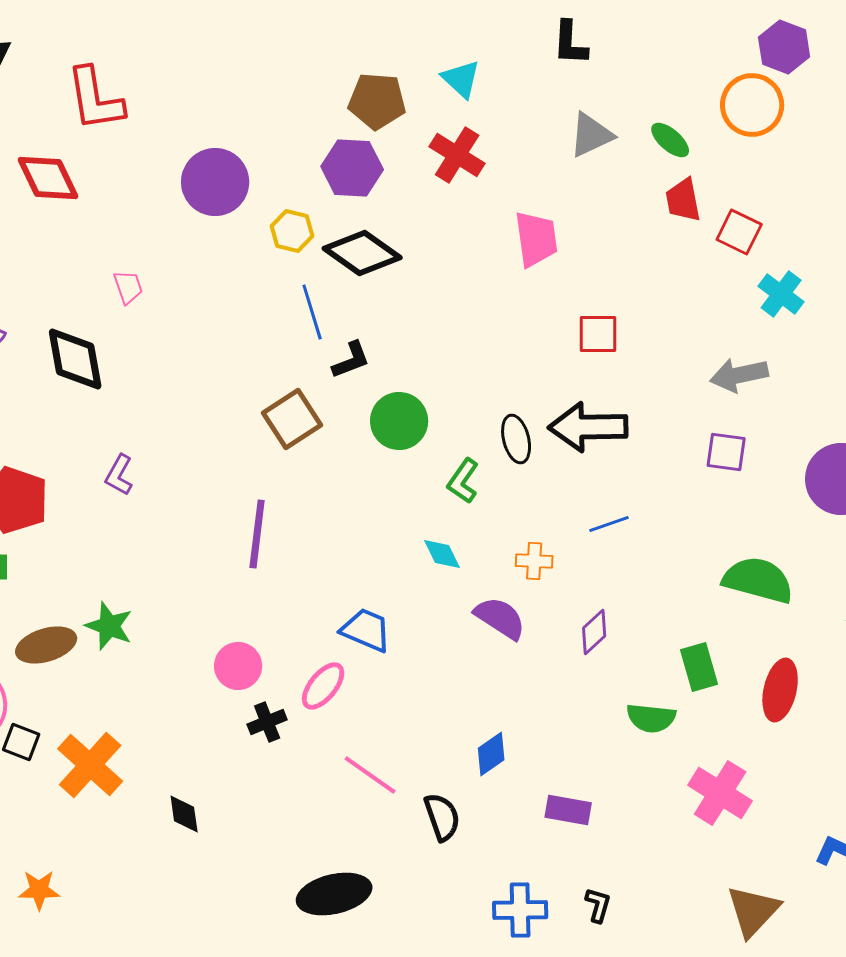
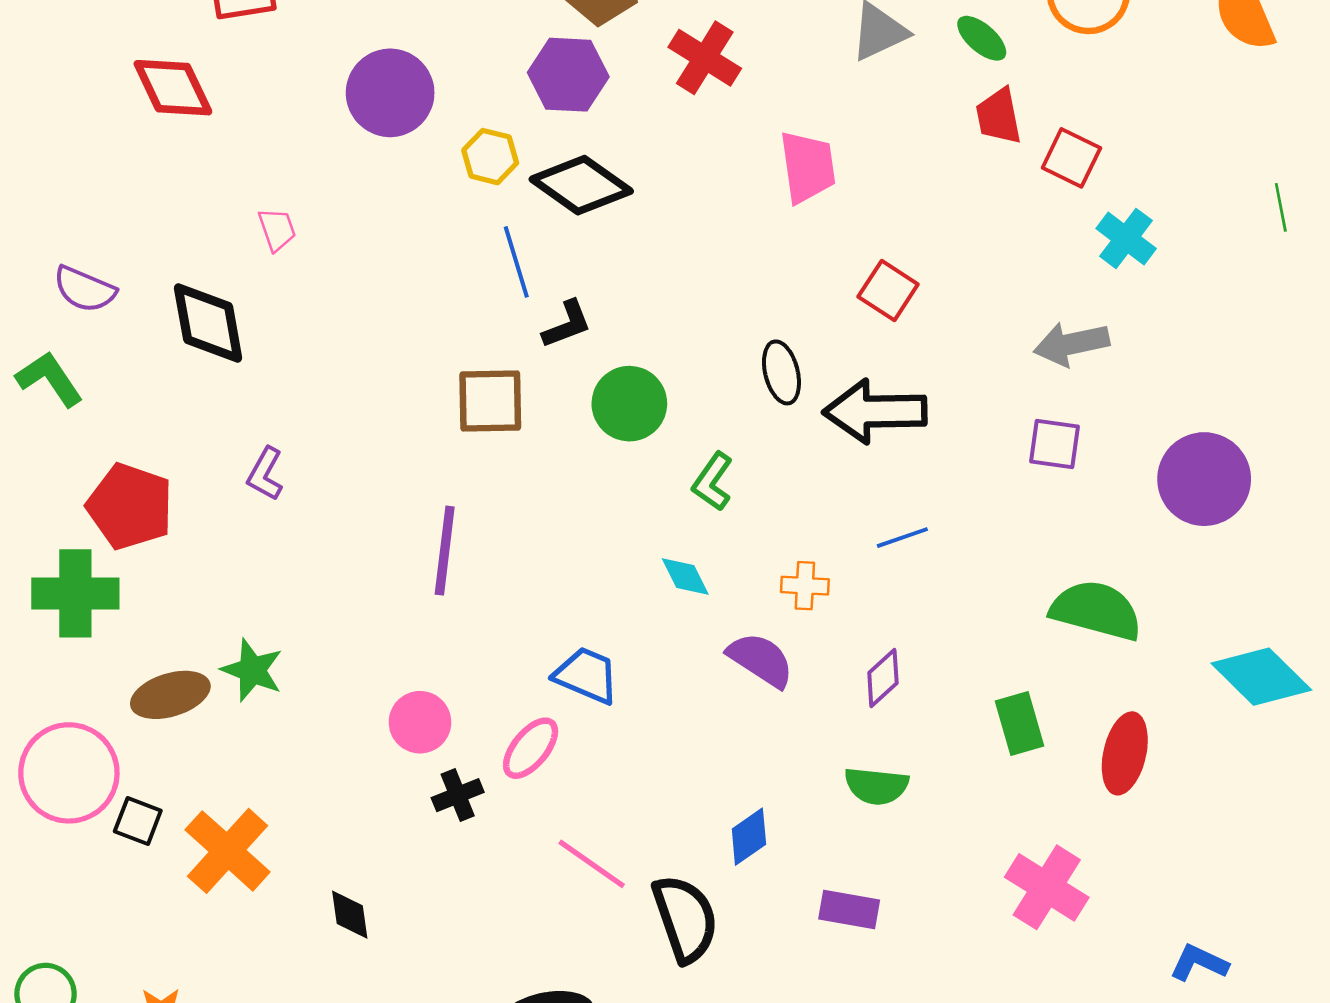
red square: (598, 334) -> (888, 291), turned 33
brown square: (292, 419) -> (490, 401), turned 32
black ellipse: (516, 439) -> (781, 372), moved
green semicircle: (651, 718) -> (876, 786), moved
black semicircle: (442, 817) -> (685, 919), size x1.4

